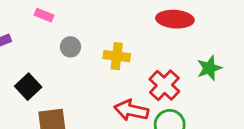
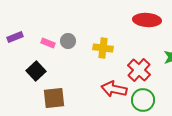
pink rectangle: (44, 15) -> (48, 43), moved

